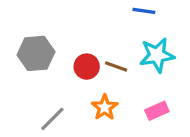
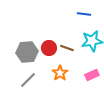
gray hexagon: (36, 53) -> (27, 52), moved

